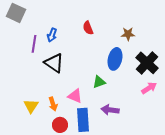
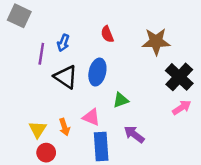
brown star: (128, 34) -> (156, 42), size x1.6
blue ellipse: (115, 59) -> (97, 72), moved
purple arrow: (110, 110) -> (134, 134), turned 30
red circle: (60, 125) -> (46, 153), moved

